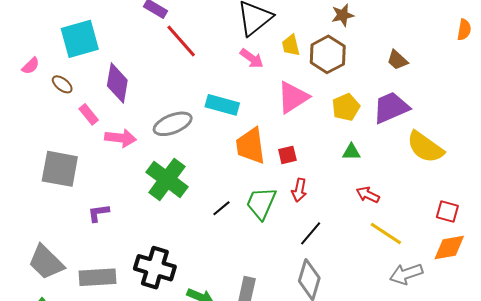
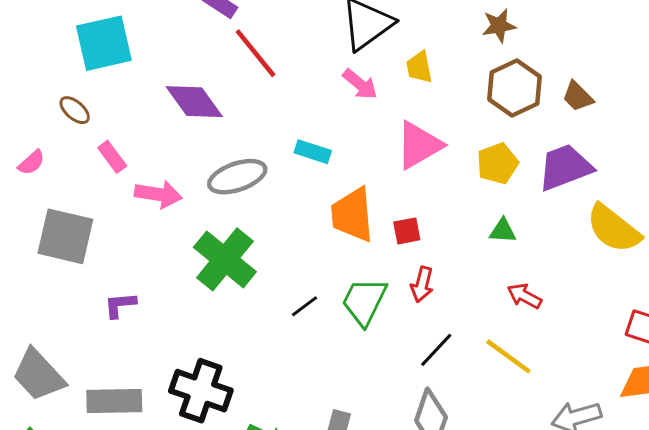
brown hexagon: (328, 54) -> (514, 88), moved
pink semicircle: (31, 66) -> (31, 162), moved
purple diamond: (117, 83) -> (194, 102), moved, turned -48
cyan rectangle: (222, 105) -> (313, 152), size x0.7
yellow line: (386, 233) -> (508, 356), moved

